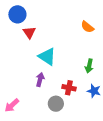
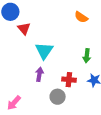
cyan triangle: (47, 57) -> (44, 51), turned 36

